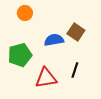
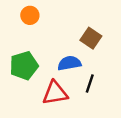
blue semicircle: (54, 40) -> (69, 63), moved

